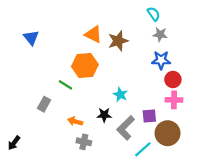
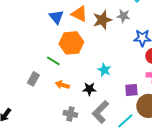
gray star: (160, 34) -> (123, 16), moved
blue triangle: (31, 38) -> (56, 17), moved
orange arrow: (75, 121) -> (62, 85), moved
gray L-shape: (126, 128) -> (100, 112), moved

